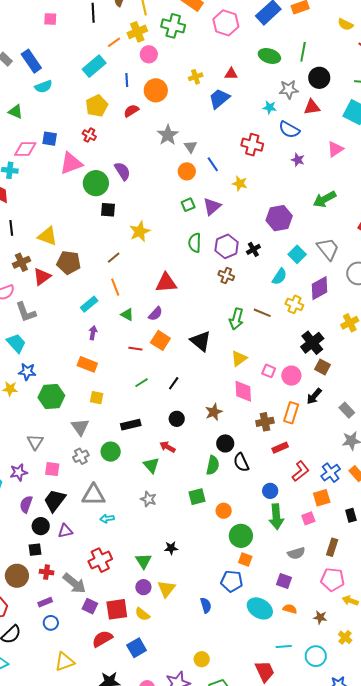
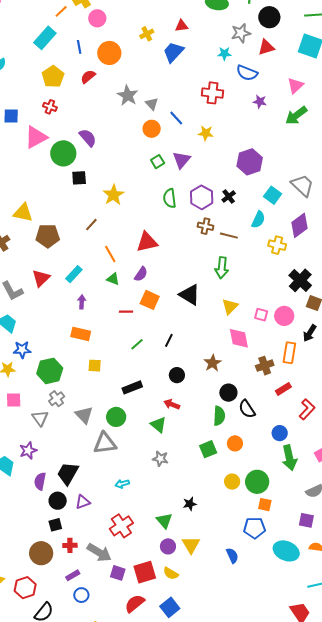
green arrow: (325, 199) -> (296, 115), moved
red triangle: (42, 277) -> (41, 278), moved
orange line: (115, 287) -> (110, 254), moved
brown line: (262, 313) -> (229, 236), moved
gray triangle: (80, 427) -> (84, 415), moved
gray cross: (81, 456) -> (57, 399), moved
pink square: (52, 469) -> (14, 400), moved
gray triangle: (94, 495) -> (105, 443), moved
orange circle: (224, 511) -> (235, 443), moved
yellow circle: (202, 659) -> (232, 482), moved

